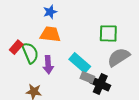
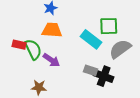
red rectangle: (16, 47) -> (19, 45), turned 64
cyan rectangle: (80, 63) -> (91, 39), moved
purple arrow: (48, 65) -> (51, 60), turned -48

